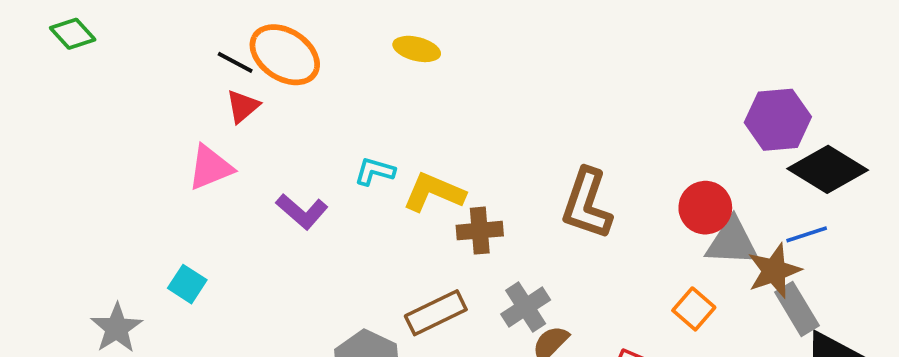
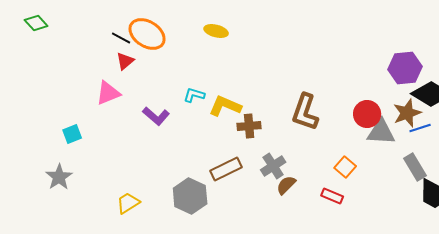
brown star: (774, 271) -> (407, 113), moved
cyan square: (187, 284) -> (72, 134), moved, turned 36
orange square: (694, 309) -> (345, 167), moved

